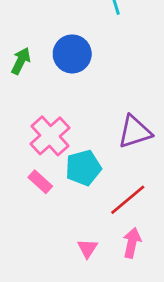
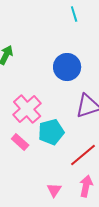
blue circle: (72, 54) -> (67, 67), moved

